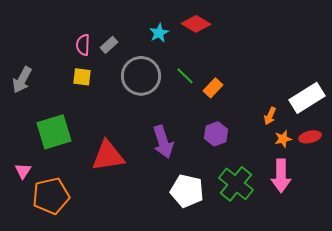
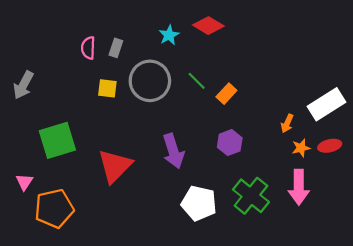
gray rectangle: (109, 45) -> (116, 48), turned -30
yellow square: (82, 77) -> (107, 88), moved
red triangle: (108, 156) -> (115, 166), turned -36

